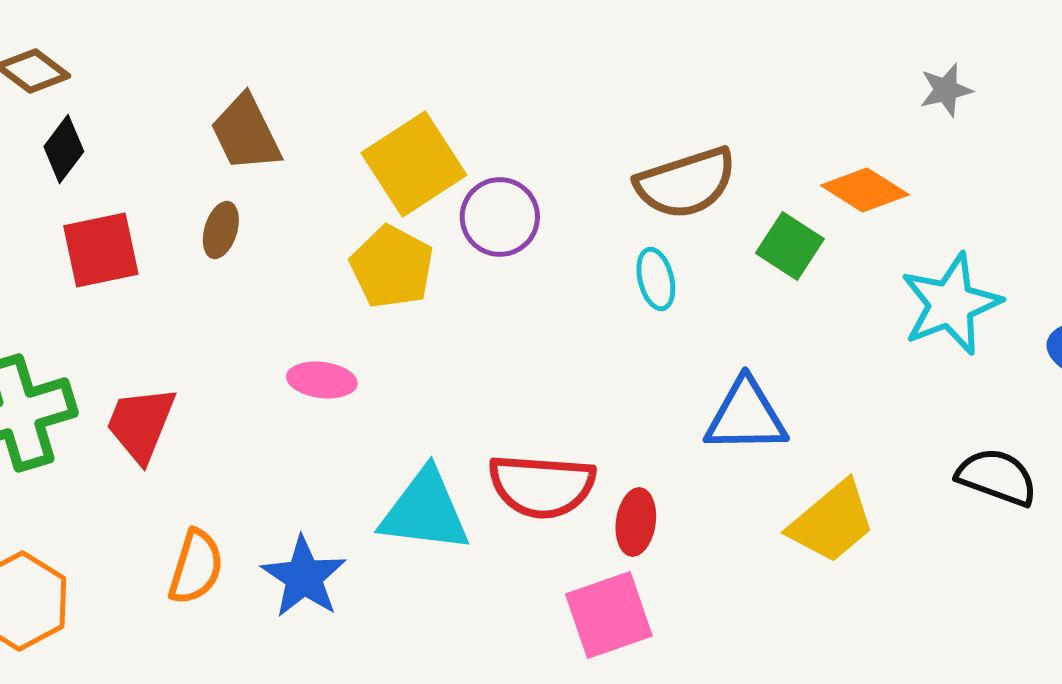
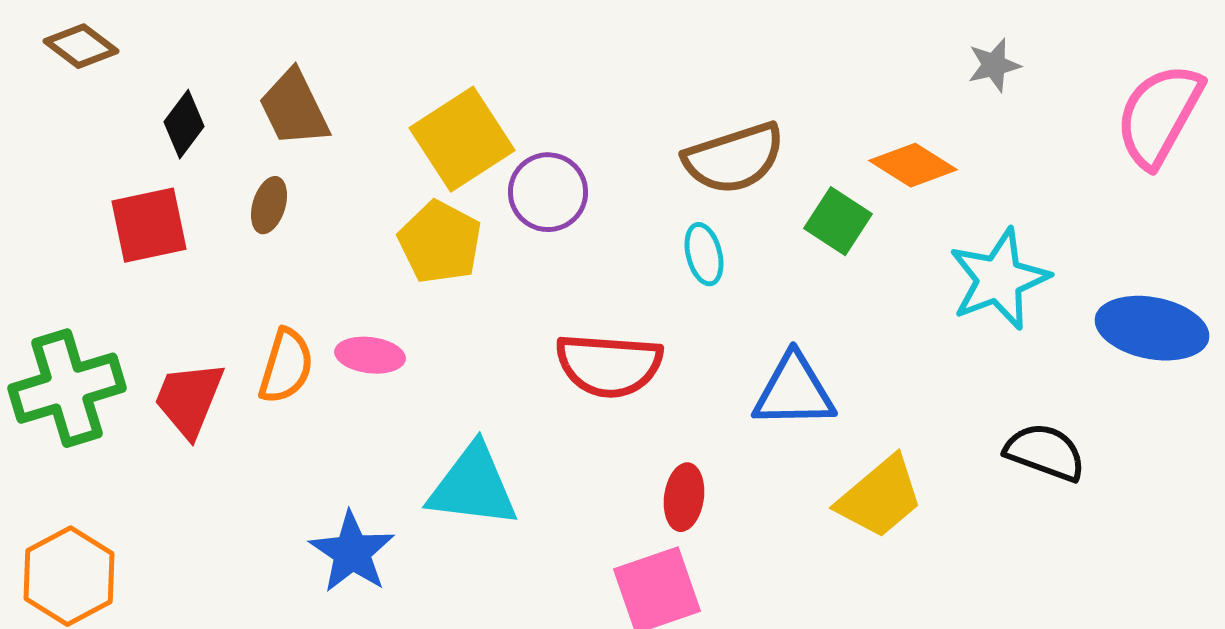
black diamond: (64, 149) -> (184, 124), moved
red semicircle: (542, 486) -> (609, 365), moved
orange semicircle: (196, 567) -> (286, 366), moved

